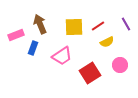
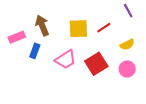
purple line: (126, 24) -> (128, 11), moved
yellow semicircle: (107, 42) -> (127, 45), moved
red square: (90, 73) -> (96, 64), moved

